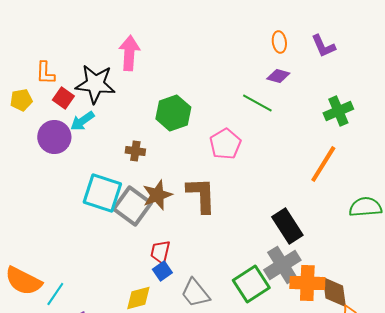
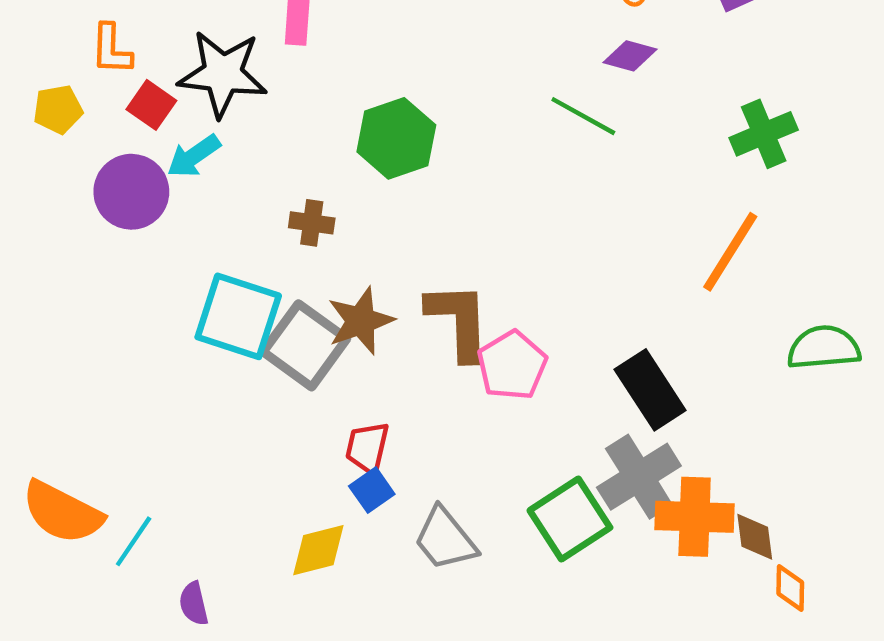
pink pentagon: (225, 144) -> (512, 365), moved
brown diamond: (334, 292) -> (755, 537), size x0.7

